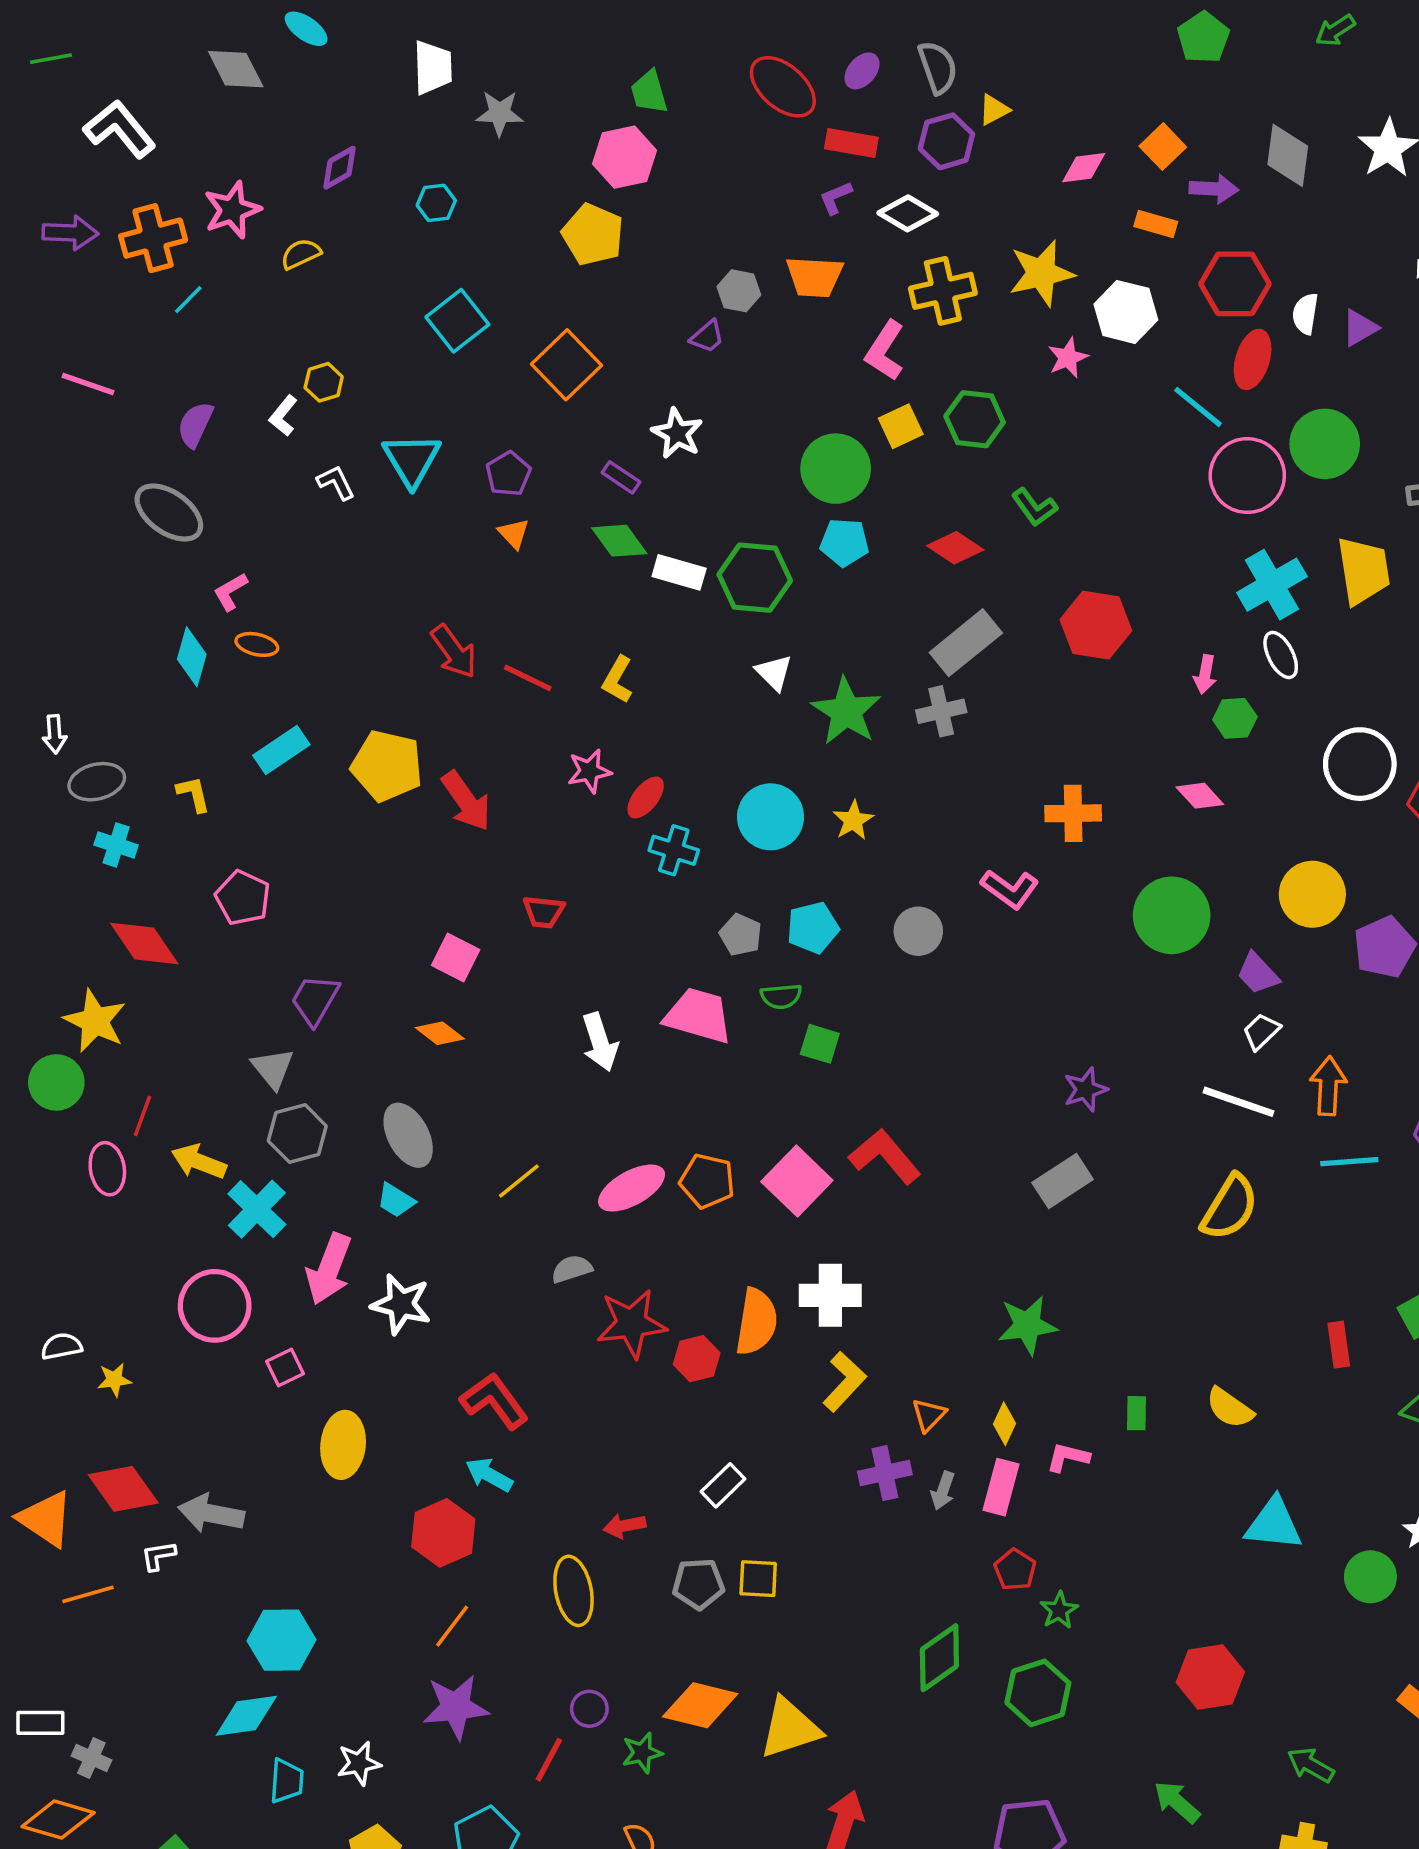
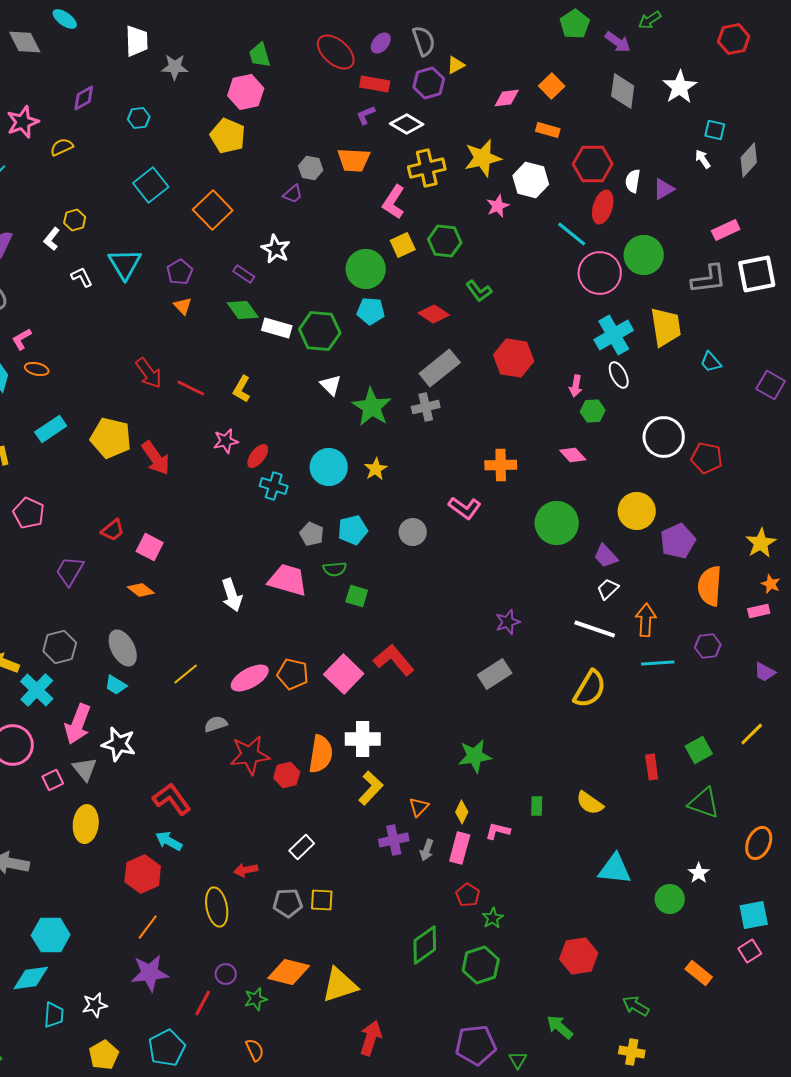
purple arrow: (1214, 189) -> (618, 42), moved, turned 32
red trapezoid: (544, 912) -> (113, 530), moved, turned -45
gray triangle: (273, 1068) -> (85, 769), moved

